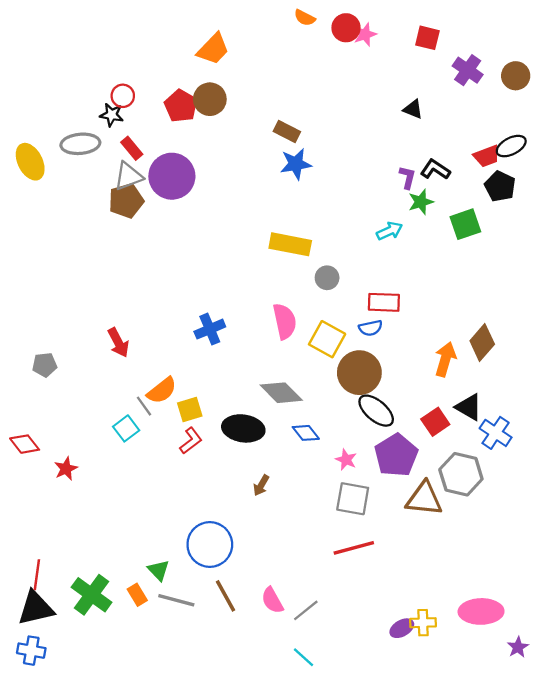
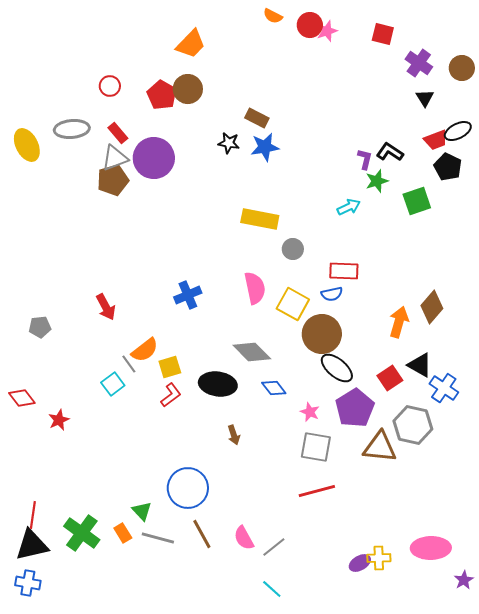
black triangle: (413, 109) -> (425, 98), moved, turned 36
black star: (112, 115) -> (229, 143), moved
brown arrow: (261, 485) -> (234, 435), turned -48

